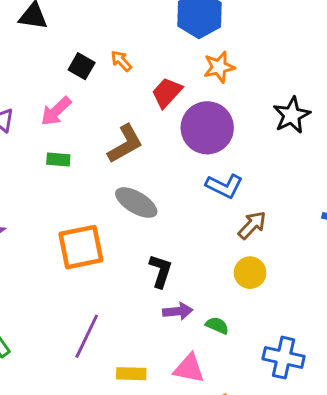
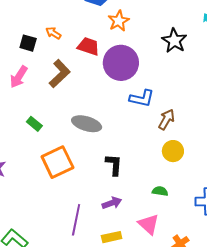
red trapezoid: (167, 93) -> (88, 46), turned 80
brown L-shape: (125, 144) -> (60, 74), moved
green rectangle: (58, 159) -> (34, 124), moved, turned 49
purple arrow: (178, 311) -> (112, 203), moved
pink triangle: (189, 369) -> (149, 224), turned 45

